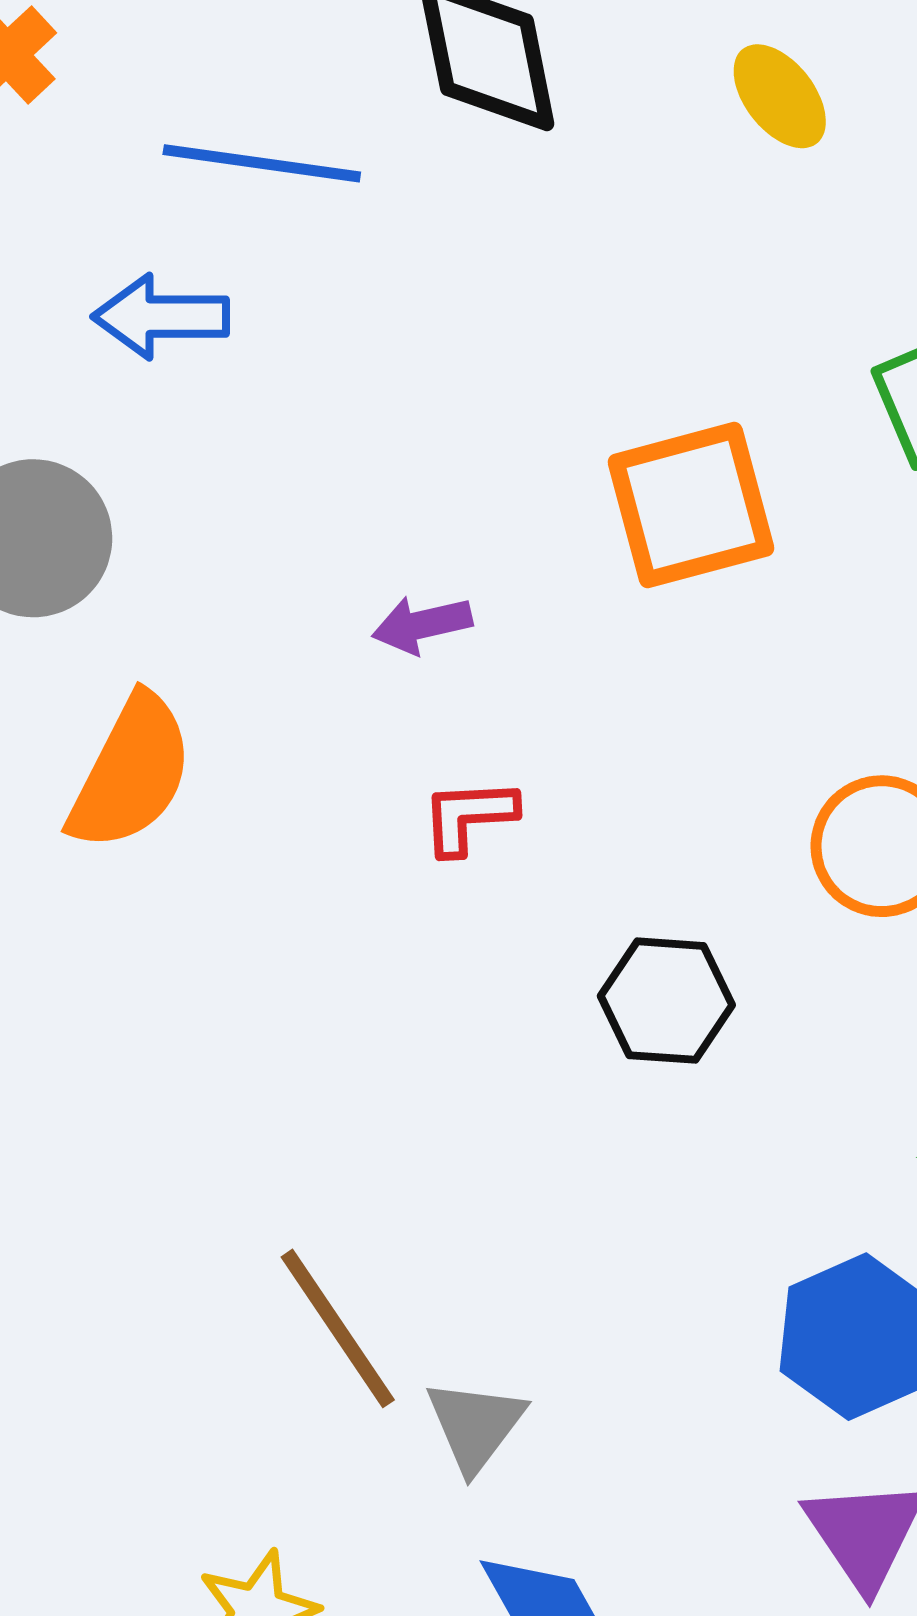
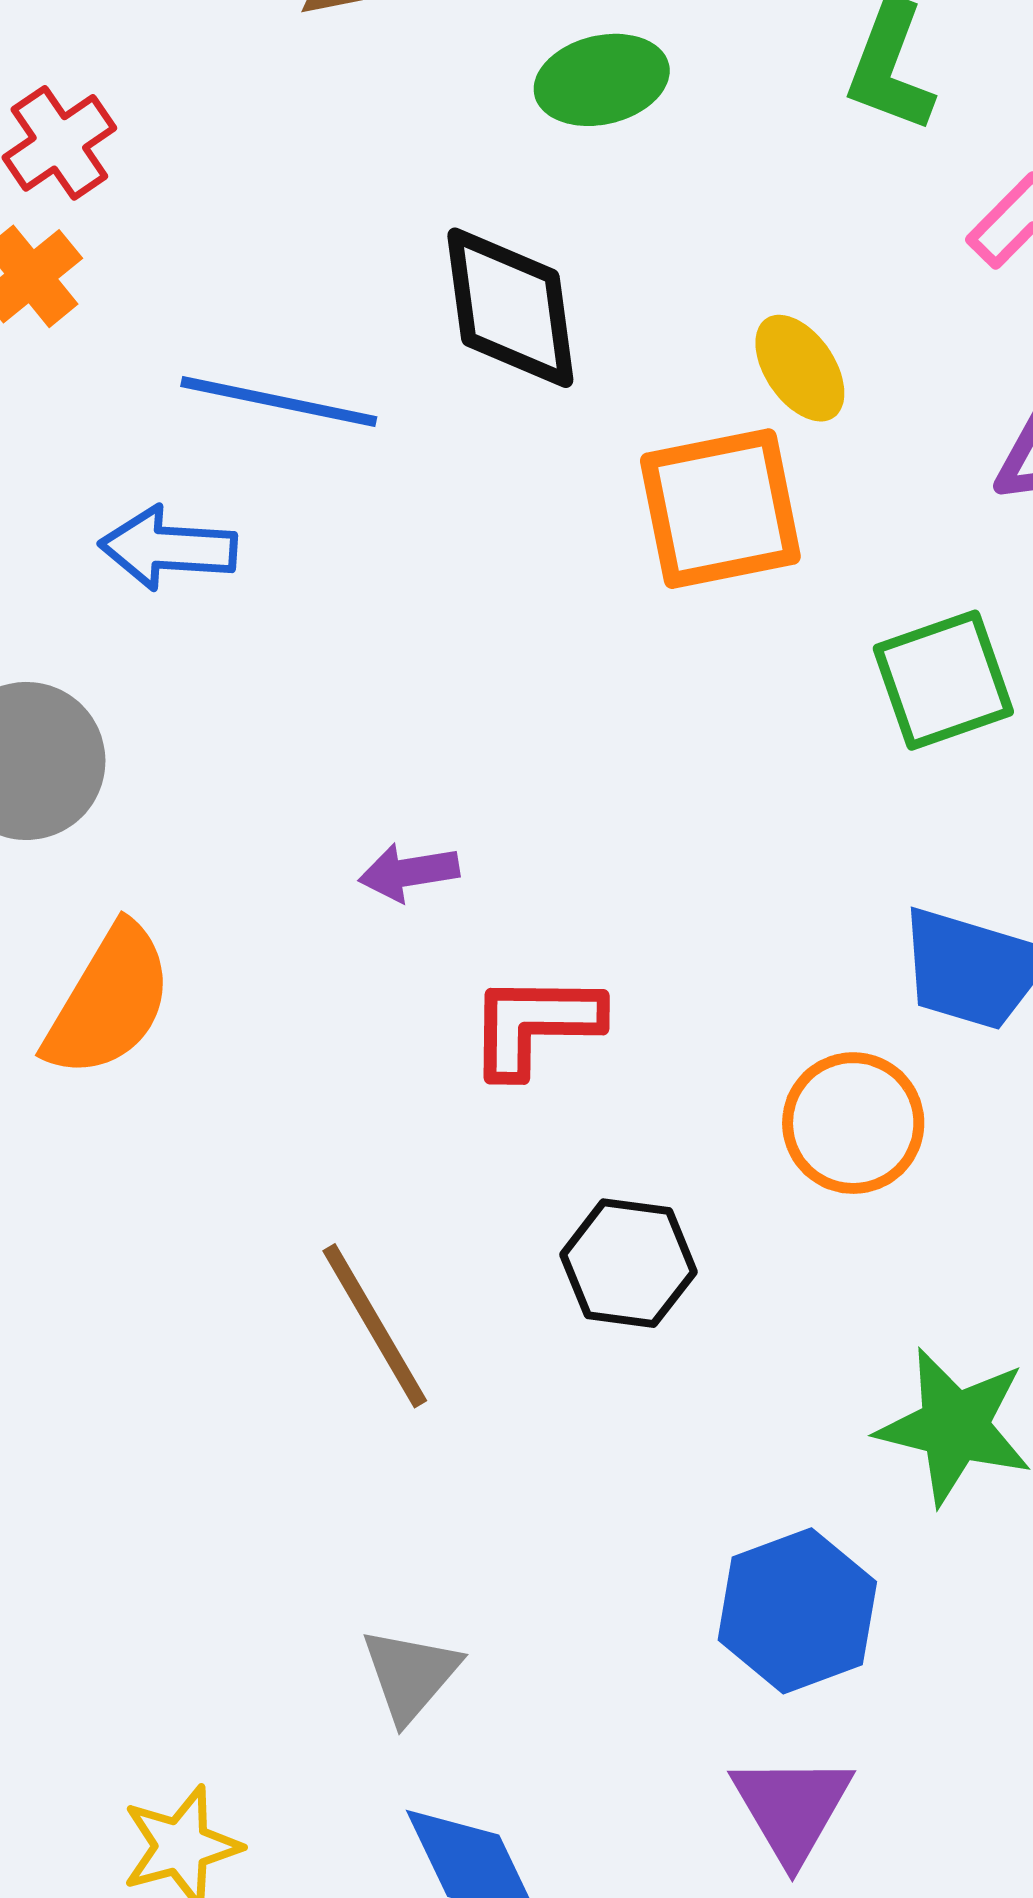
orange square: (691, 505) -> (720, 509), moved
red L-shape: (469, 816) -> (535, 1024), moved, size x1.4
brown line: (338, 1328) -> (375, 1326), moved

